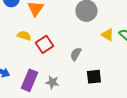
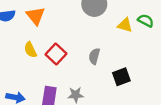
yellow semicircle: (24, 36) -> (30, 50), turned -120

